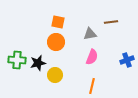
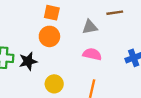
pink semicircle: (92, 57) -> (92, 54), turned -98
yellow circle: (55, 75) -> (54, 84), moved

